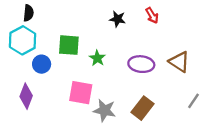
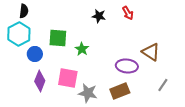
purple ellipse: (141, 64) -> (127, 66), moved
purple diamond: (26, 96) -> (40, 81), moved
brown rectangle: (142, 108) -> (120, 91), turned 30

